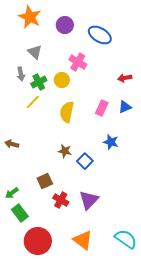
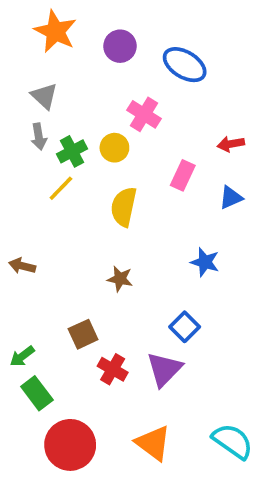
gray triangle: (35, 52) -> (44, 96), moved
pink rectangle: (102, 108) -> (183, 175), moved
blue square: (85, 161) -> (185, 327), moved

